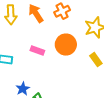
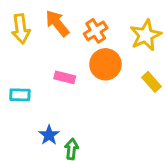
orange cross: (62, 11) -> (96, 31), moved

